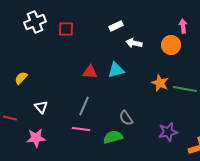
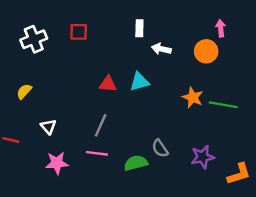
white cross: (35, 22) -> (34, 39), moved
white rectangle: (116, 26) -> (139, 28), turned -64
gray semicircle: (126, 118) -> (160, 148), moved
pink star: (36, 138) -> (57, 163), moved

